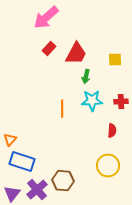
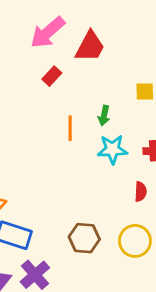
red trapezoid: (76, 54) -> (90, 46), moved
orange line: (62, 109) -> (70, 128), moved
brown hexagon: (63, 181) -> (84, 238), moved

